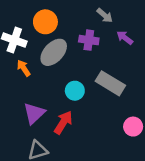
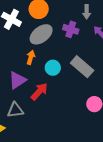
gray arrow: (105, 15) -> (87, 12), turned 40
orange arrow: (24, 68) -> (31, 57), moved, turned 40

